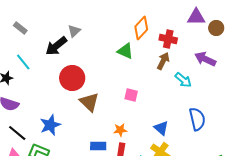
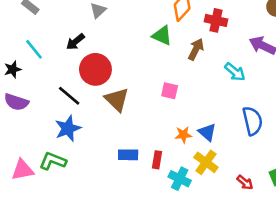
black arrow: (56, 46) -> (75, 42), moved, size x0.7
brown arrow: (163, 61) -> (196, 49), moved
orange star: (120, 130) -> (183, 135), moved
black line: (17, 133) -> (69, 96), moved

